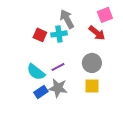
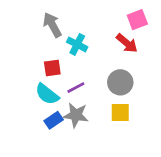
gray arrow: (67, 19) -> (52, 25), moved
cyan cross: (59, 34) -> (77, 44), turned 35
red square: (40, 35) -> (52, 68), moved, turned -32

